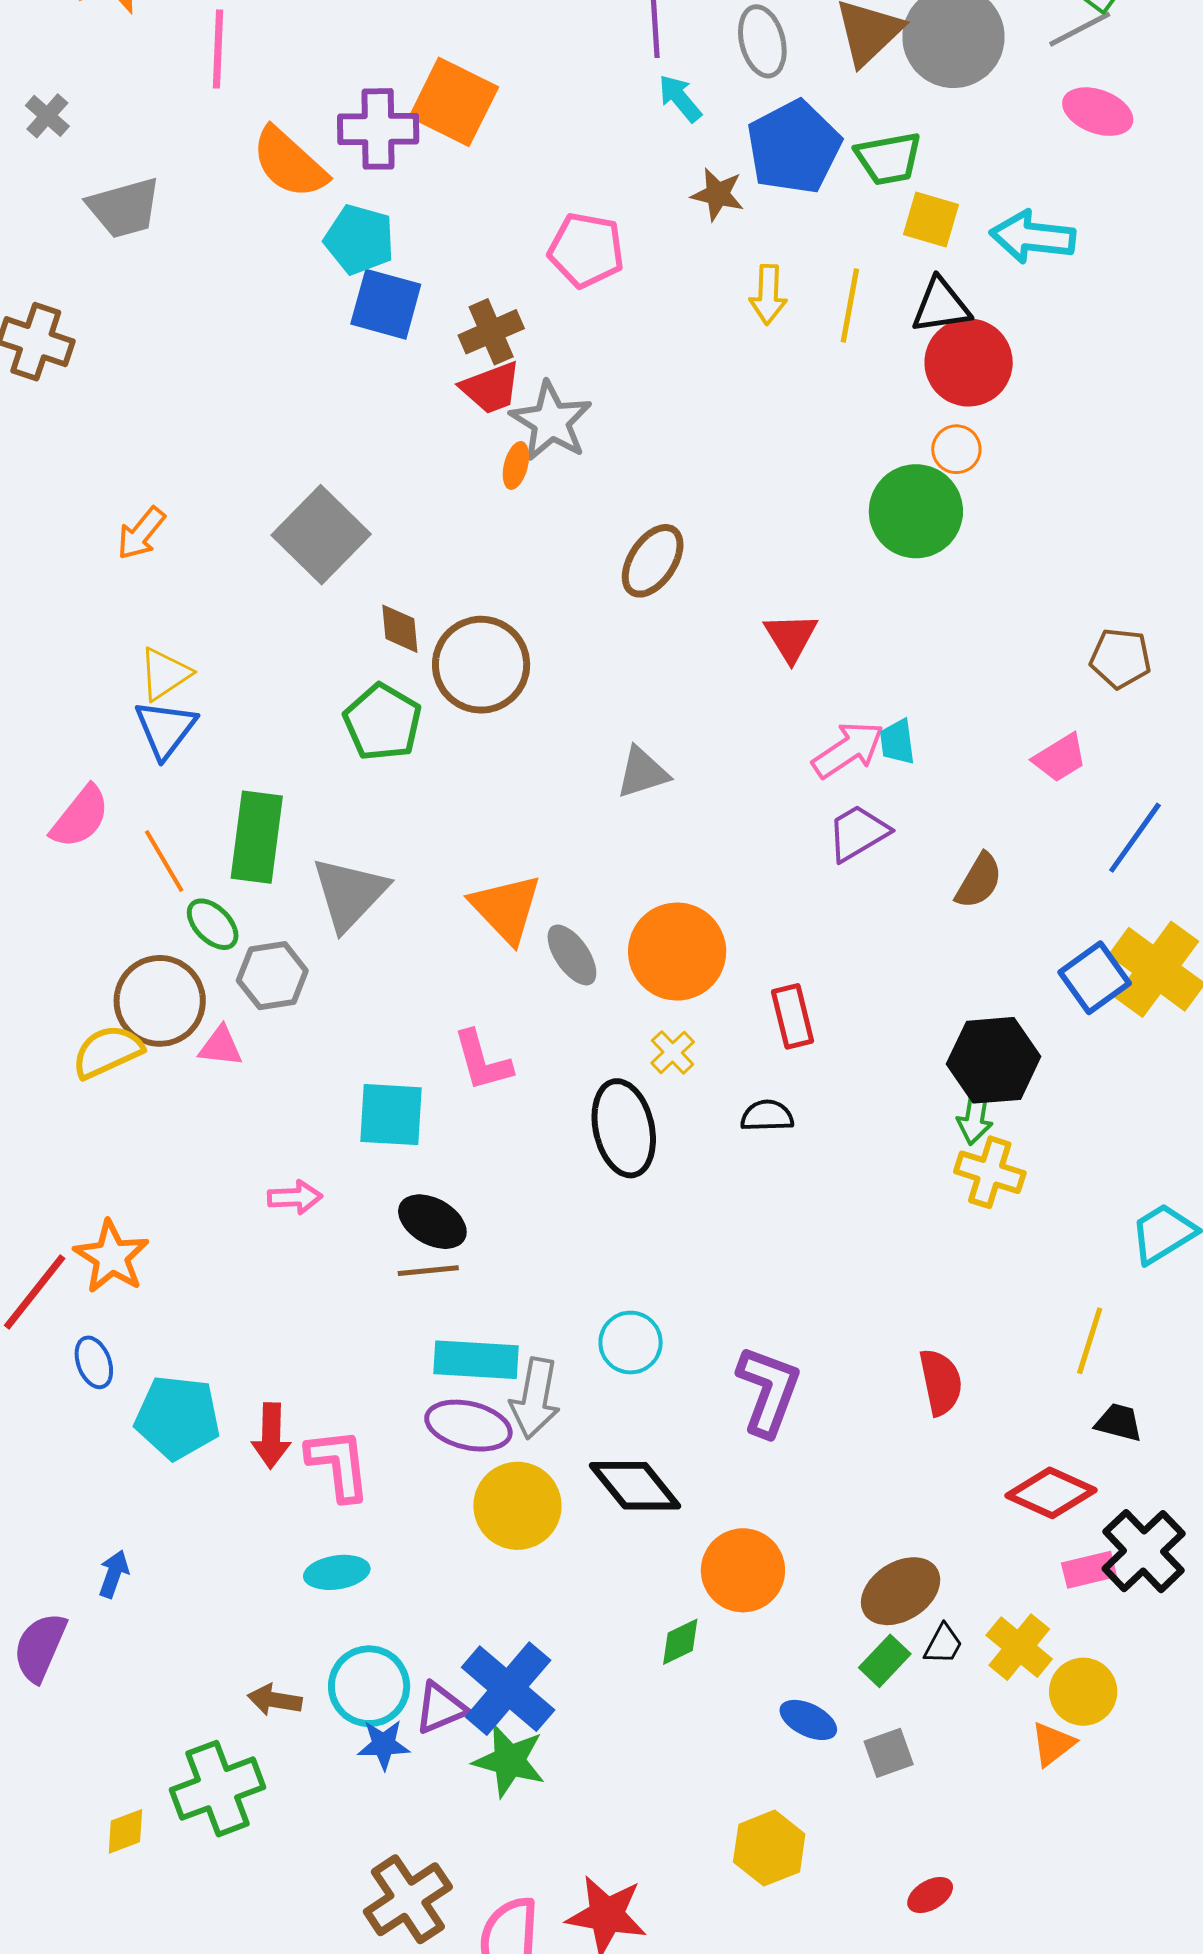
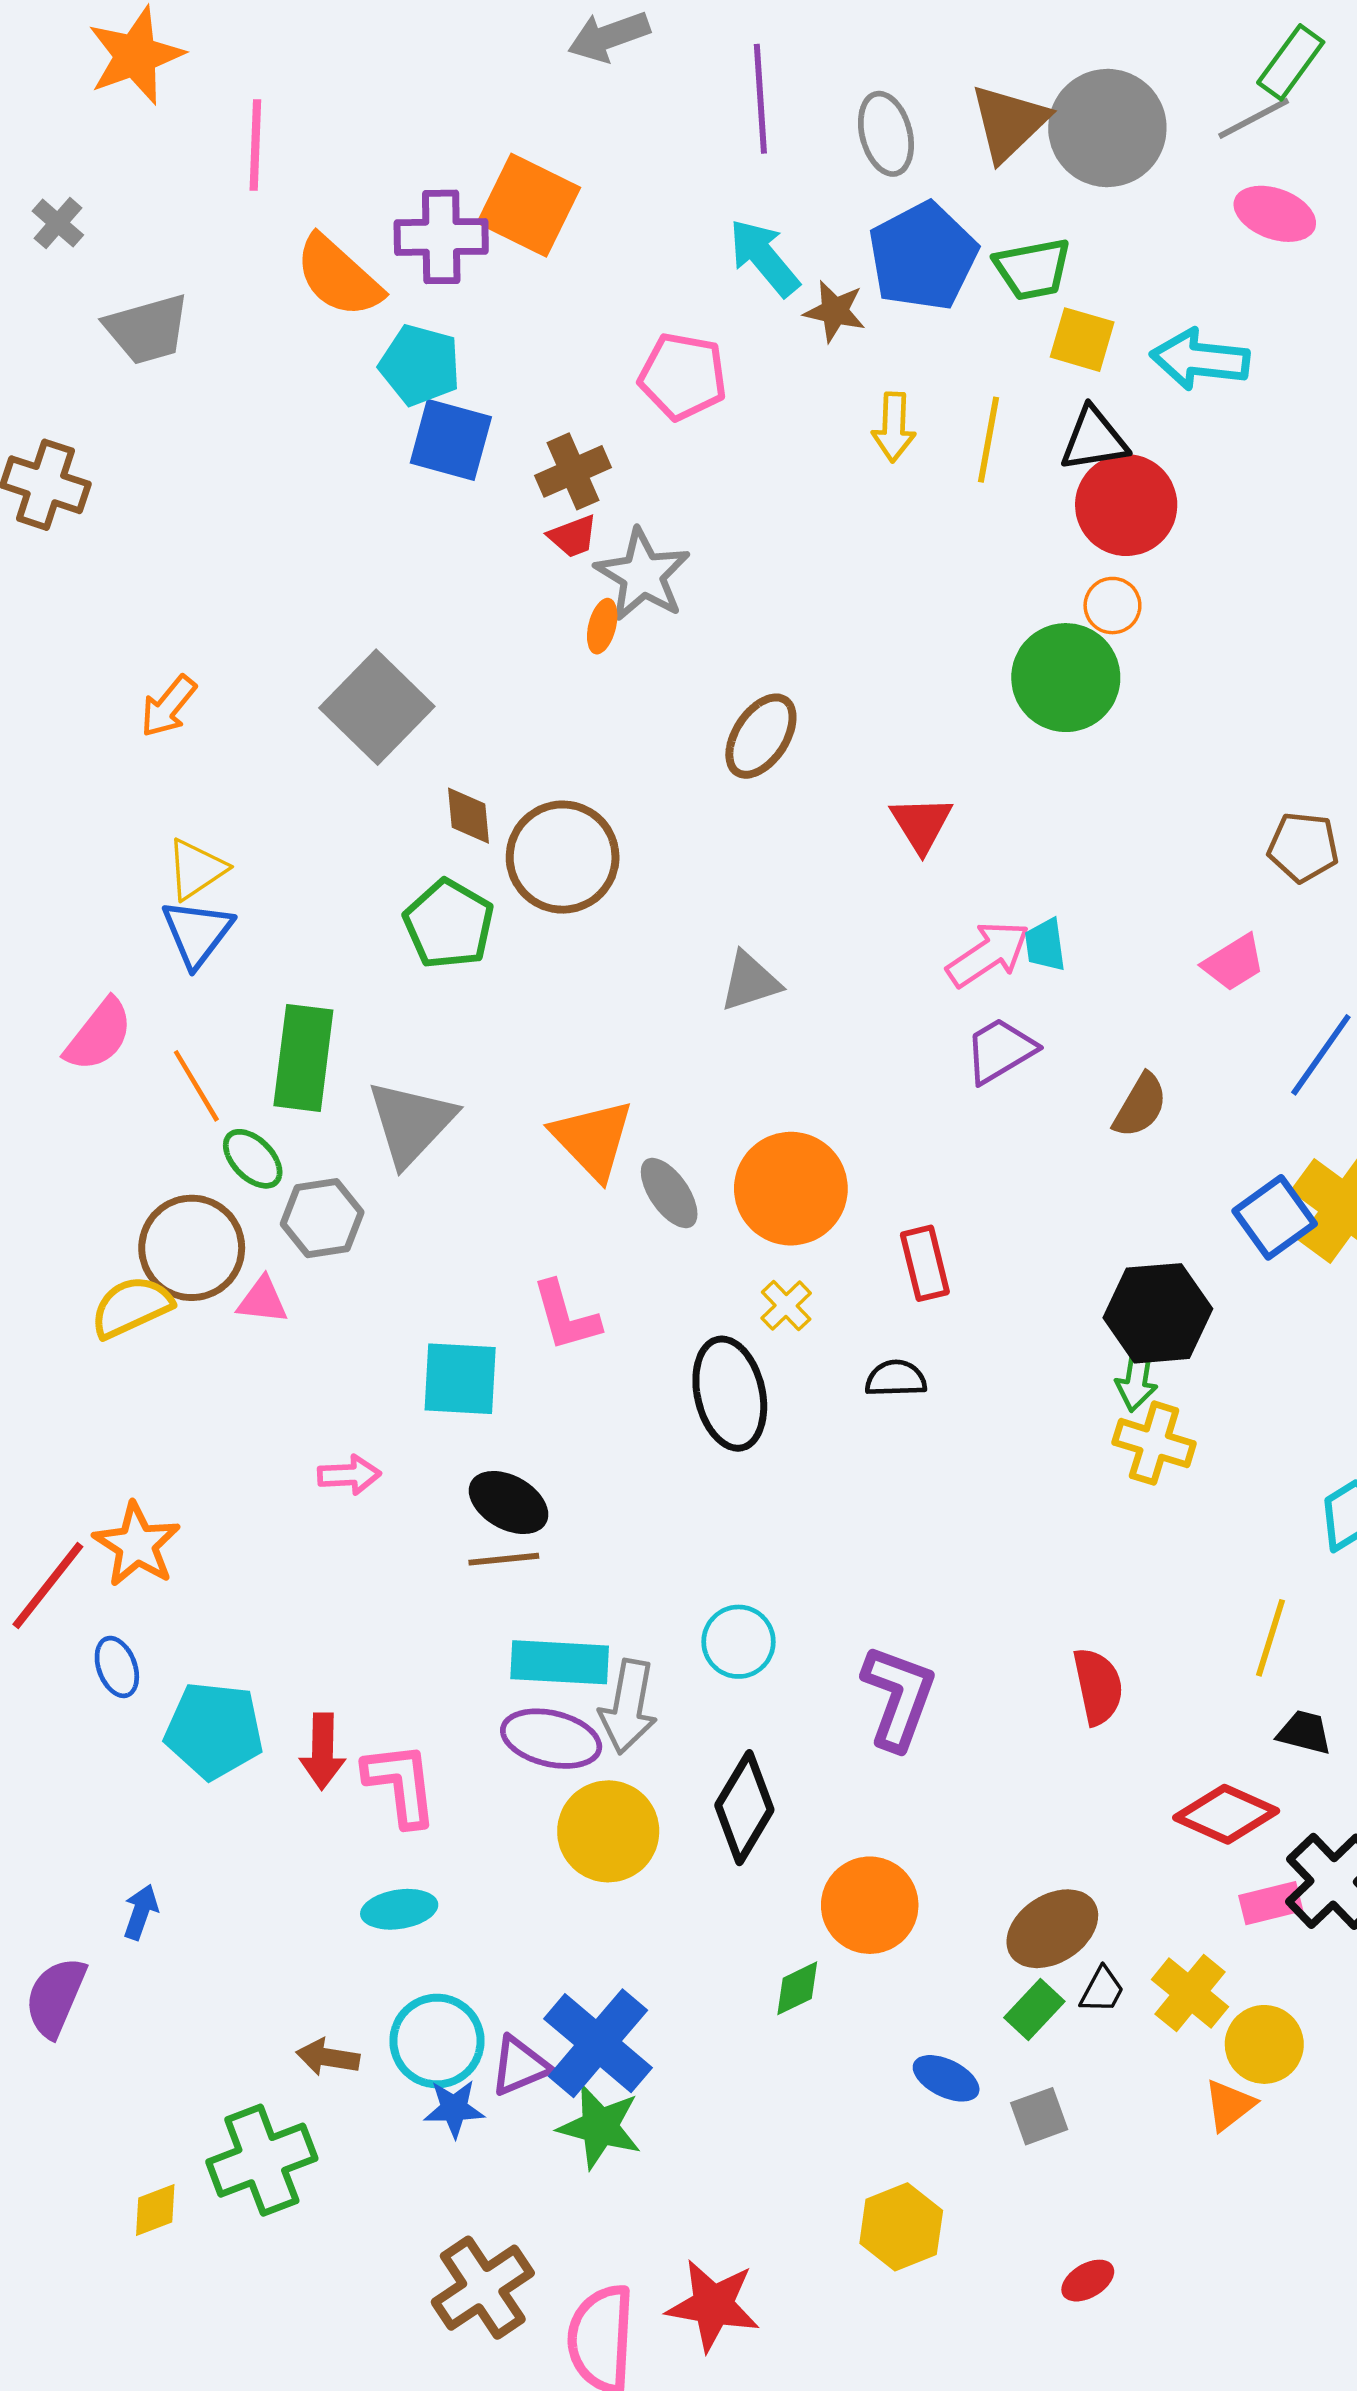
cyan arrow: (680, 98) -> (764, 258), moved, size x1.4
red trapezoid: (491, 388) -> (573, 536), size x0.7
black diamond: (635, 1486) -> (744, 1808), turned 70

